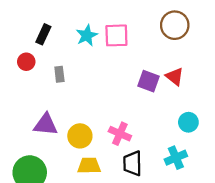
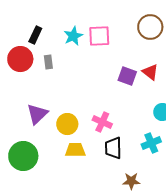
red circle: (26, 62) -> (20, 59), size x1.6
gray rectangle: (59, 74) -> (48, 62), moved
purple triangle: (46, 125) -> (37, 114), turned -50

